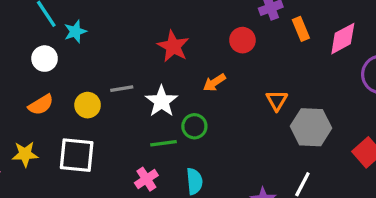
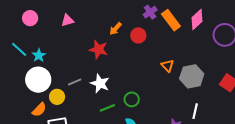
orange rectangle: (301, 29) -> (171, 20), size x1.5
white circle: (45, 59) -> (38, 80), moved, size x1.6
orange arrow: (214, 83) -> (116, 29), moved
orange semicircle: (41, 105) -> (39, 110), moved
green circle: (194, 126) -> (132, 99), moved

